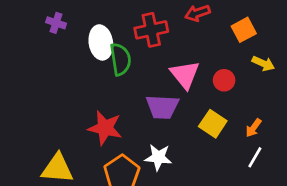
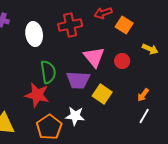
orange square: (244, 30) -> (124, 25), moved, turned -30
green semicircle: (120, 59) -> (48, 72), moved
yellow square: (213, 124) -> (102, 94), moved

